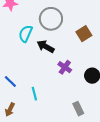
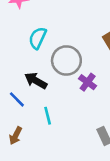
gray circle: (51, 19) -> (66, 60), moved
black arrow: (46, 46) -> (36, 81), moved

